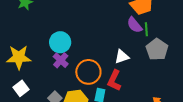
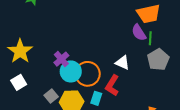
cyan circle: (60, 42) -> (71, 71), moved
yellow star: (19, 57) -> (20, 51), turned 30
white triangle: (122, 57) -> (122, 63), turned 35

